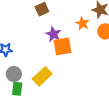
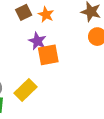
orange star: (82, 23) -> (46, 15), moved

